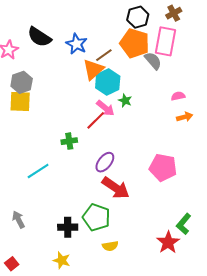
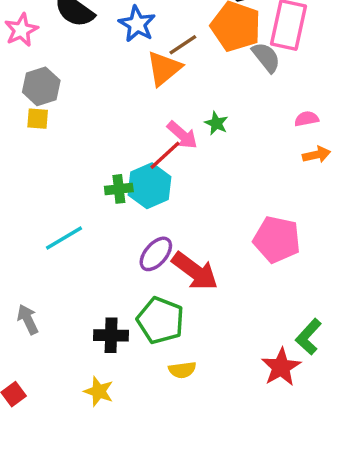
cyan hexagon: (108, 82) -> (150, 186), moved
yellow square: (20, 101) -> (38, 119), size x0.6
purple ellipse: (105, 162) -> (156, 254), moved

